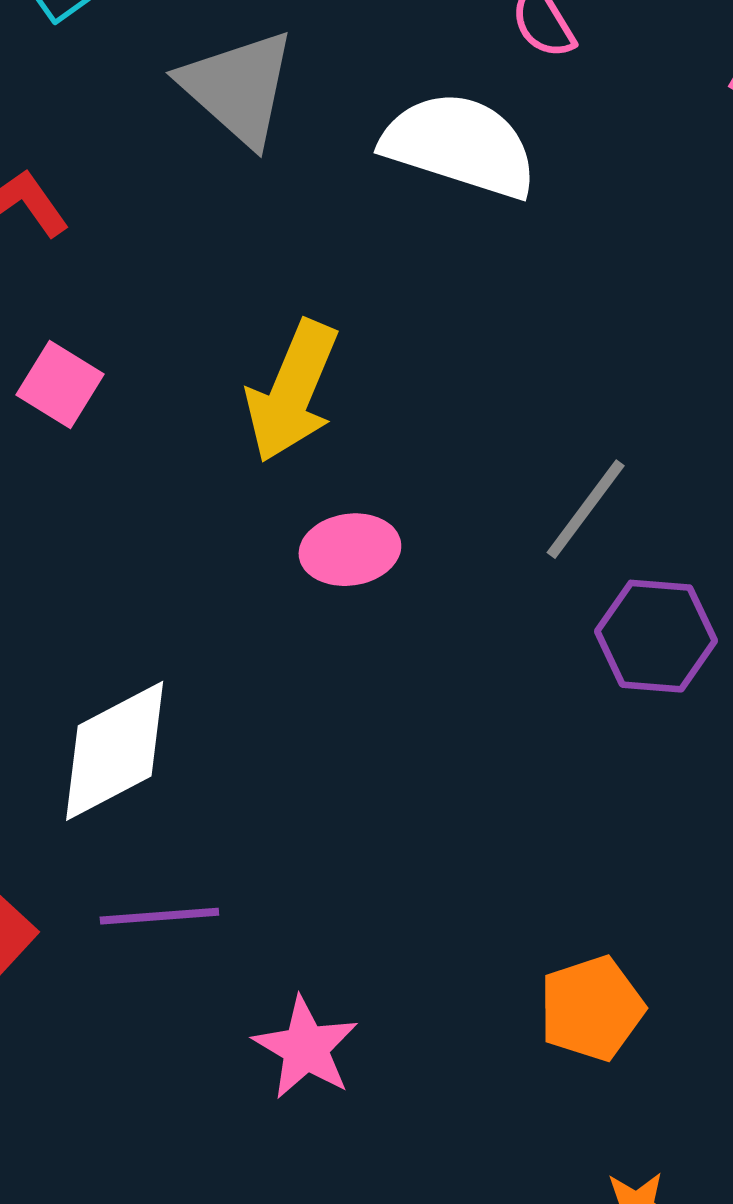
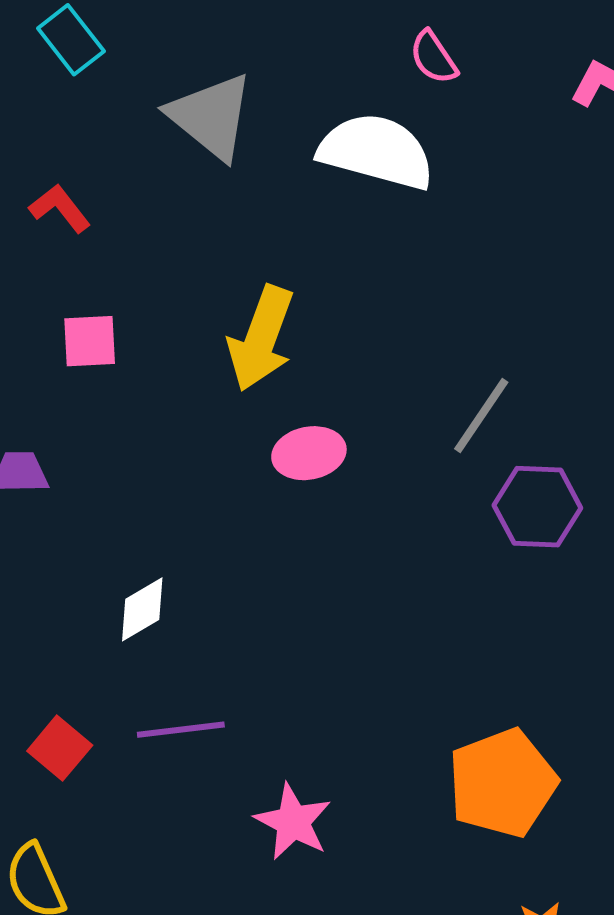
pink square: (60, 384) -> (90, 341), turned -32
white diamond: (115, 751) -> (142, 609), size x0.6
orange pentagon: (592, 1008) -> (502, 783), size x1.4

